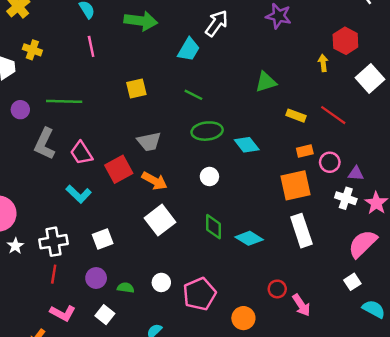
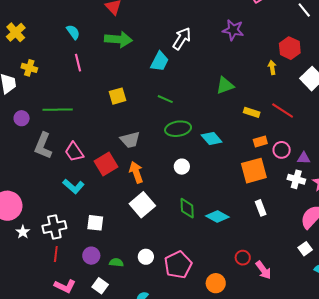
orange arrow: (155, 181) -> (136, 172), turned -135
white rectangle: (301, 231) -> (261, 208), size x0.6
white square: (103, 239) -> (95, 223), turned 30

